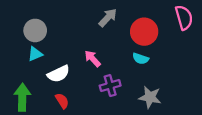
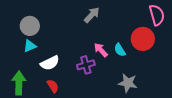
red circle: (144, 32) -> (143, 39), moved
pink arrow: (93, 59) -> (101, 50), moved
cyan semicircle: (141, 59) -> (120, 50), turned 40
purple cross: (110, 86) -> (86, 65), moved

